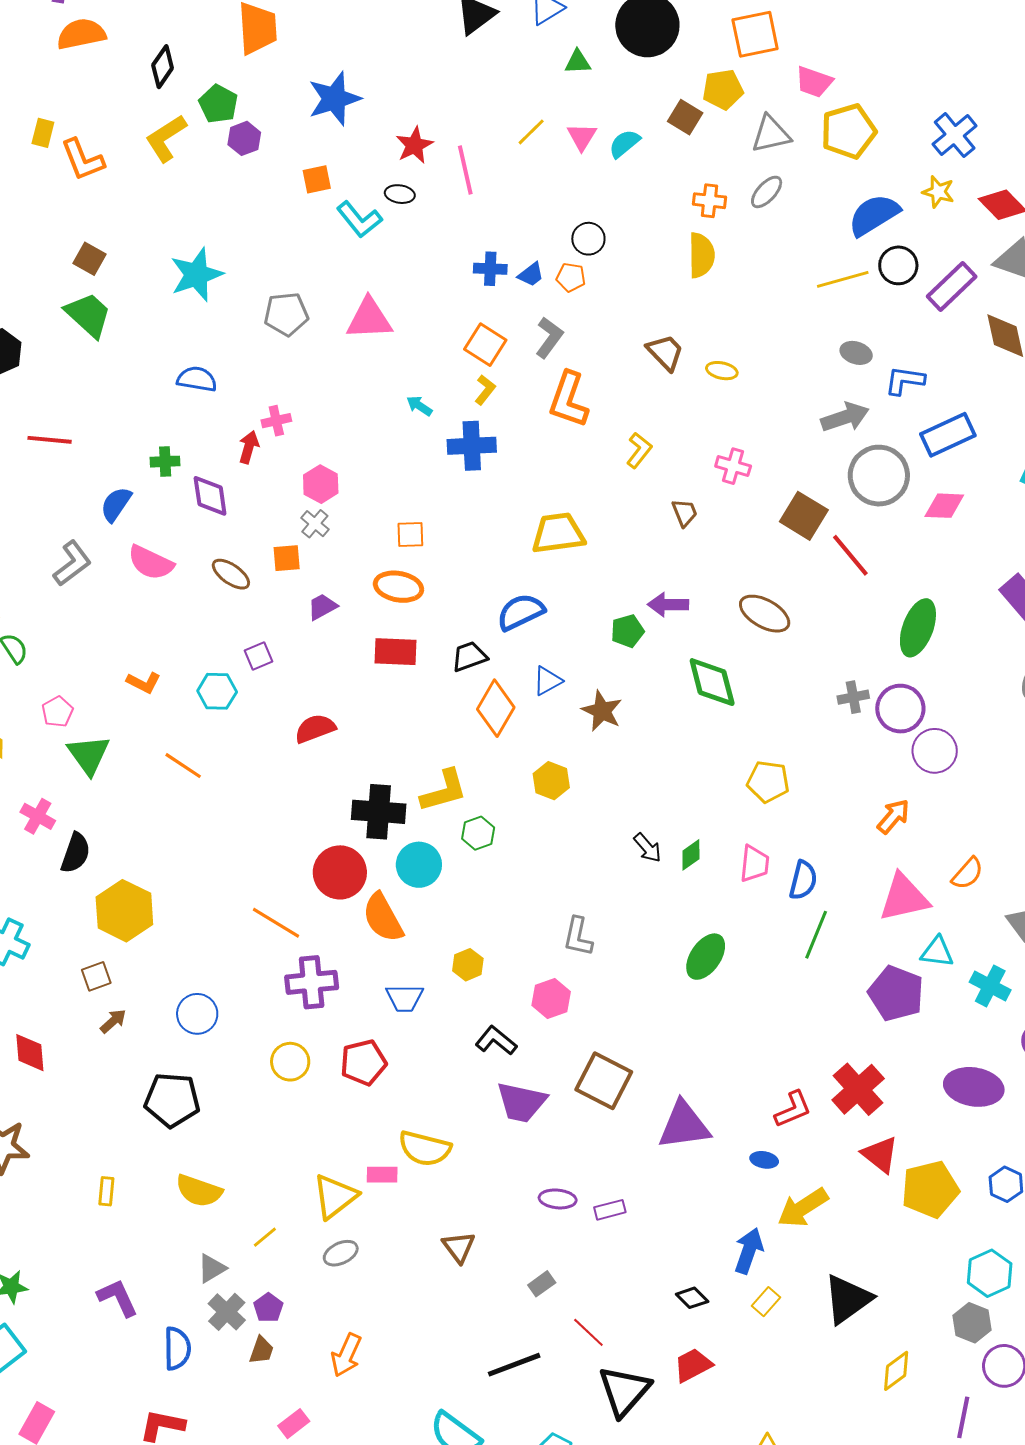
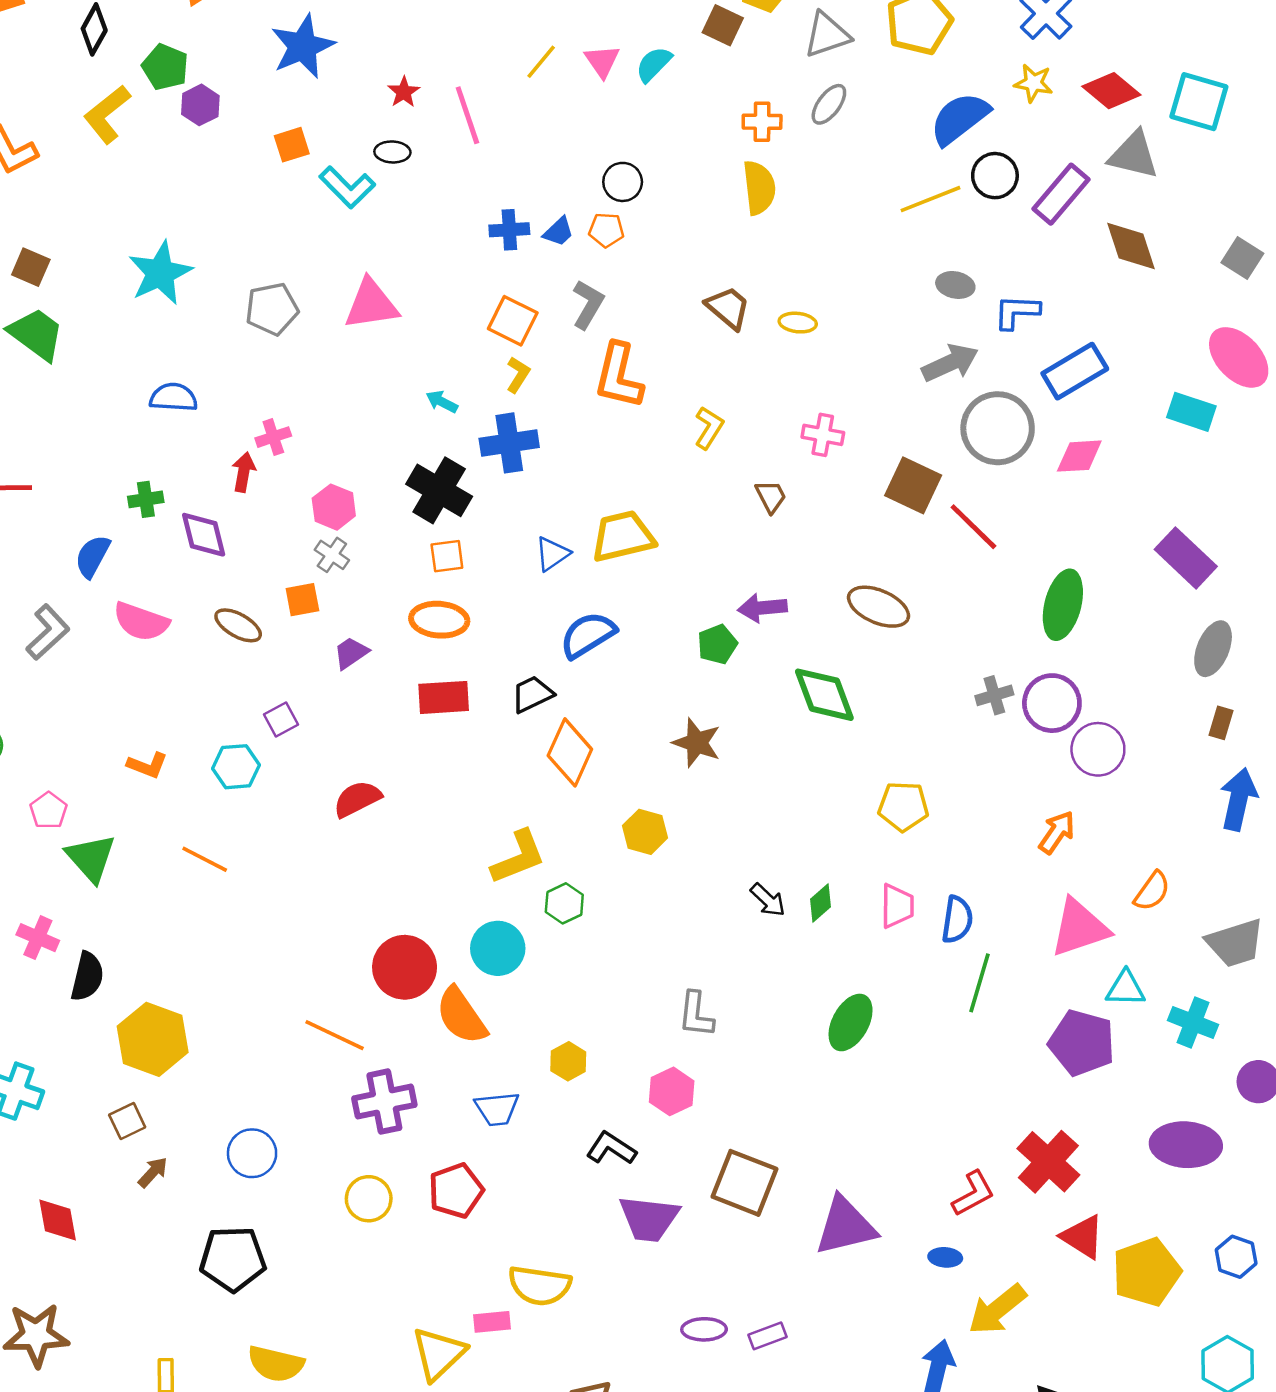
red star: (414, 145) -> (404, 92), size x0.7
blue triangle: (547, 681) -> (552, 554), moved
black cross: (379, 812) -> (439, 490), moved, turned 32

